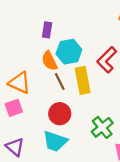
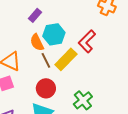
purple rectangle: (47, 30) -> (35, 15), turned 32
yellow rectangle: (83, 80) -> (66, 59), turned 55

